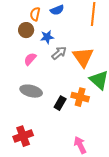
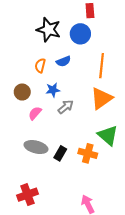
brown circle: (26, 30) -> (22, 92), moved
orange triangle: (83, 57) -> (102, 98), moved, turned 30
black rectangle: (60, 103) -> (60, 153), moved

